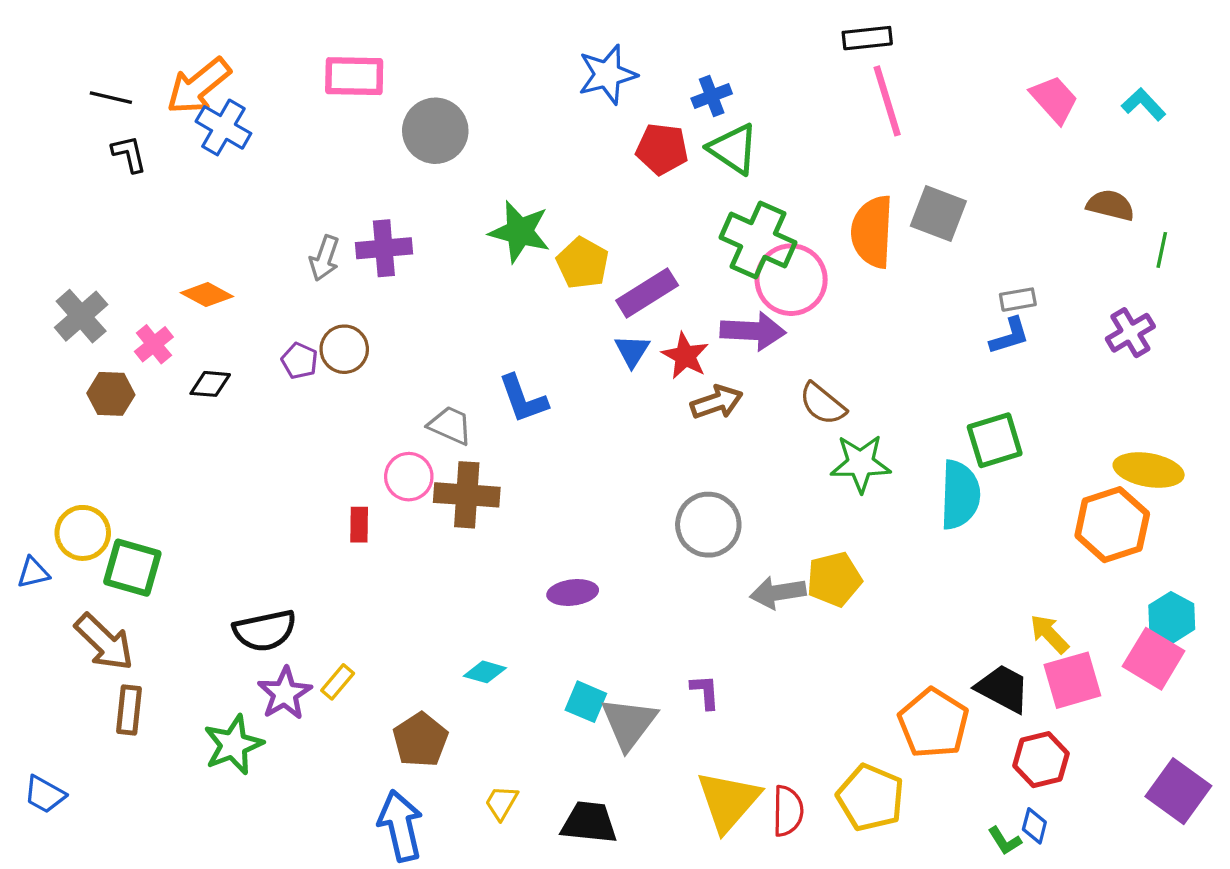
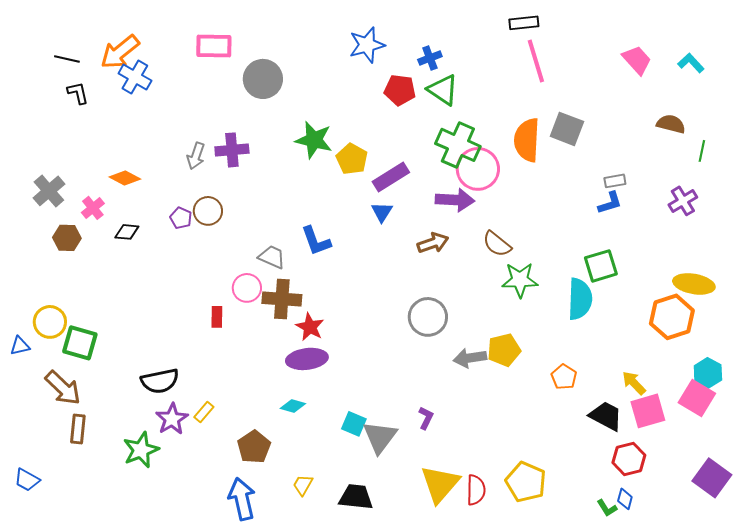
red star: (685, 356) -> (310, 327), moved
purple ellipse: (573, 592) -> (307, 359), moved, size x1.4
purple L-shape: (705, 692) -> (426, 418), turned 30
orange pentagon: (933, 723) -> (564, 377), moved, size x0.6

